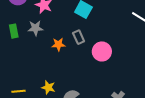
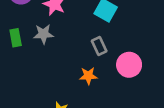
orange star: (58, 44) -> (88, 76), moved

